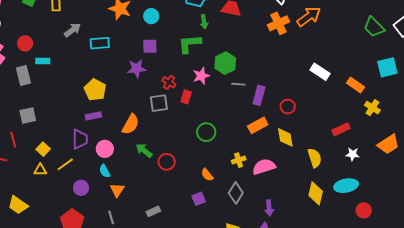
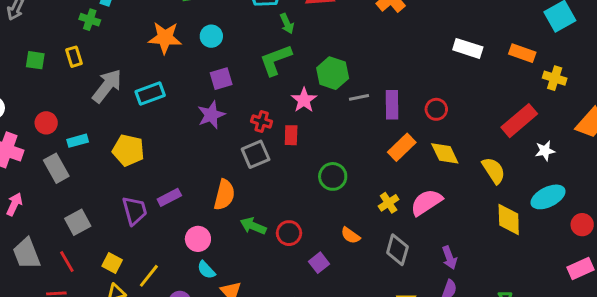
gray arrow: (72, 30) -> (107, 86), size x1.4
yellow pentagon: (95, 90) -> (128, 150), moved
red rectangle: (341, 129) -> (519, 121), size x1.4
purple trapezoid: (80, 139) -> (135, 211), moved
purple square: (199, 199) -> (319, 263), moved

